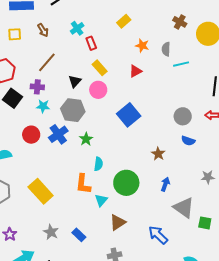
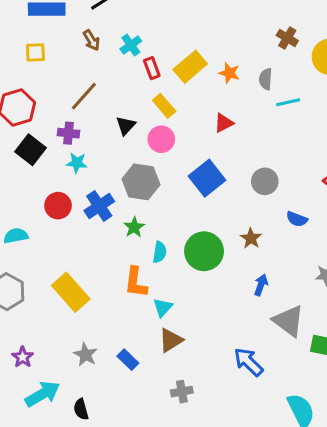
yellow rectangle: (124, 21) -> (190, 67), moved, size x1.5
brown arrow: (43, 30) -> (91, 40), moved
red triangle: (136, 71) -> (224, 123), moved
gray hexagon: (73, 110) -> (141, 182), moved
gray circle: (183, 116) -> (265, 181), moved
green star: (86, 139) -> (134, 227), moved
green circle: (126, 183) -> (204, 251), moved
brown triangle: (118, 222) -> (171, 340), moved

